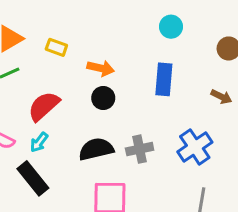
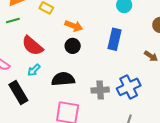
red semicircle: (44, 106) -> (32, 46), turned -105
cyan arrow: (39, 142) -> (34, 70), moved
gray cross: (140, 149) -> (100, 90), moved

